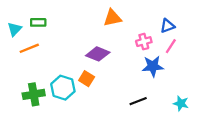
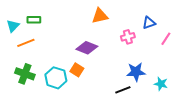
pink line: (171, 46) -> (166, 39), moved
blue star: (153, 66) -> (136, 72), moved
green cross: (34, 94) -> (25, 74), moved, turned 30
cyan star: (181, 103) -> (161, 84), moved

